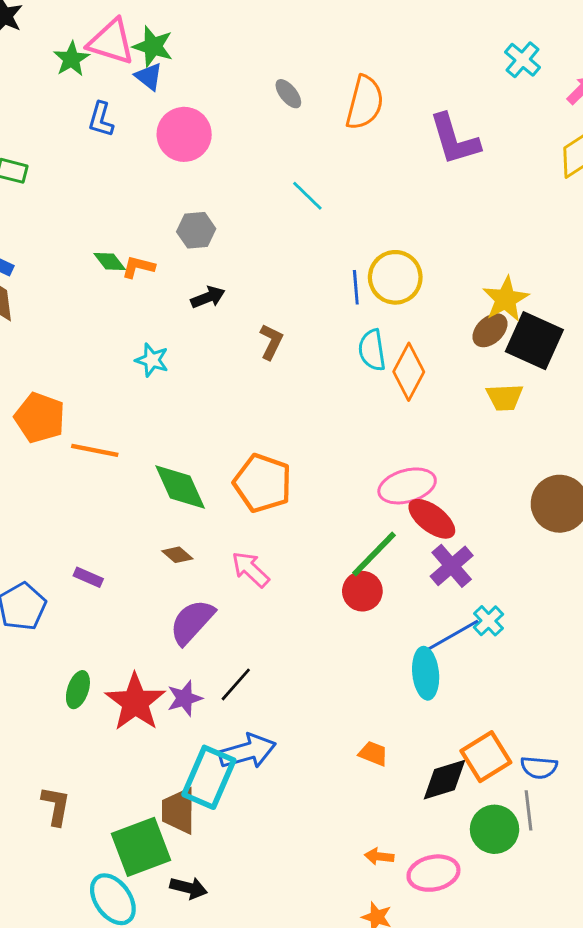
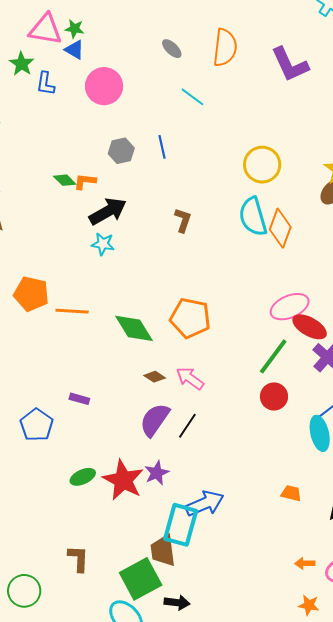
green star: (153, 46) -> (74, 29), size x0.7
green star: (71, 59) -> (22, 64), moved
cyan line: (307, 196) -> (192, 97), moved
blue line: (356, 287) -> (162, 147), moved
black arrow: (208, 297) -> (108, 211), moved, size x1.6
cyan semicircle: (372, 350) -> (253, 217), size x1.4
brown diamond: (177, 555) -> (155, 377), moved
red circle: (362, 591) -> (274, 396), moved
black line: (236, 684) -> (187, 426), moved
green ellipse: (78, 690) -> (83, 477), turned 55

